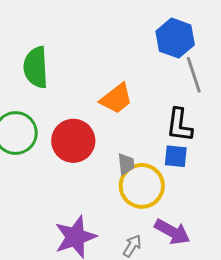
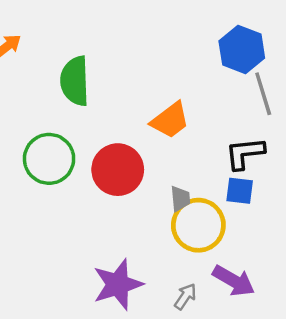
black L-shape: (179, 125) -> (245, 153), turned 75

